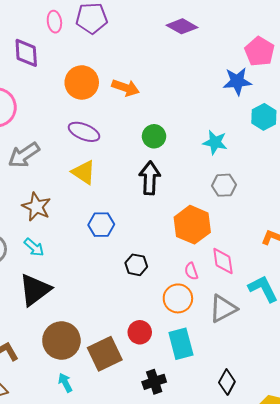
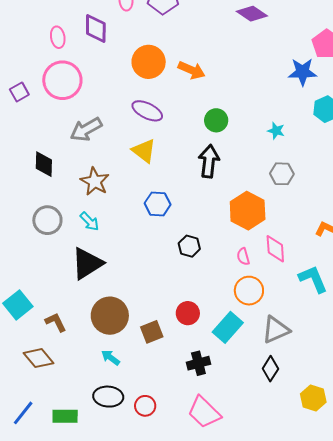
cyan star: (215, 142) -> (276, 131), size x0.7
orange circle: (178, 298) -> (249, 291), moved
gray triangle: (223, 309) -> (276, 330), moved
cyan rectangle: (181, 344) -> (228, 327), turned 52
brown square: (105, 354) -> (152, 332), size x0.7
cyan arrow: (65, 383) -> (111, 358), turned -30

